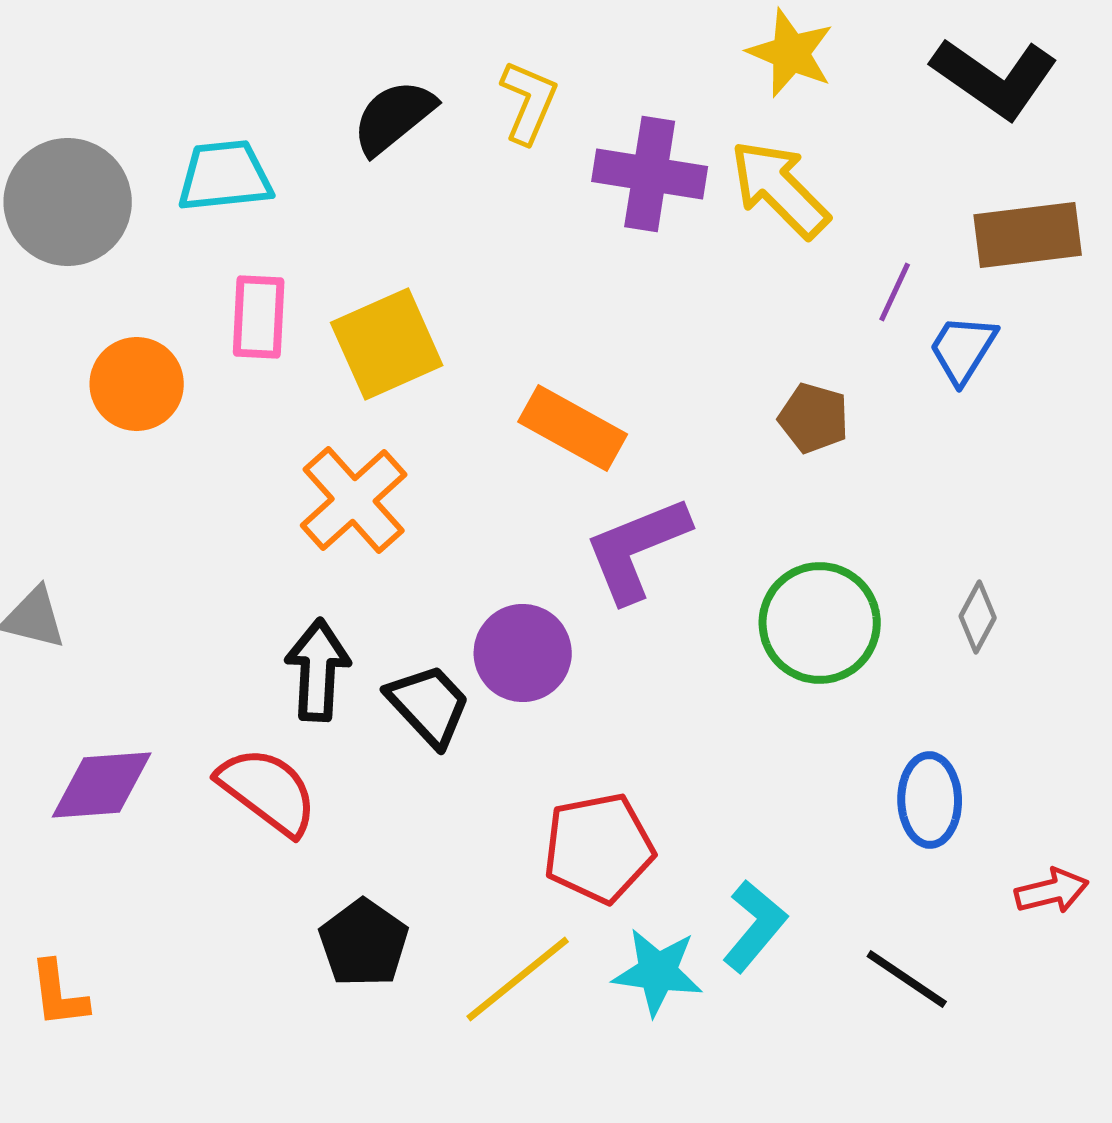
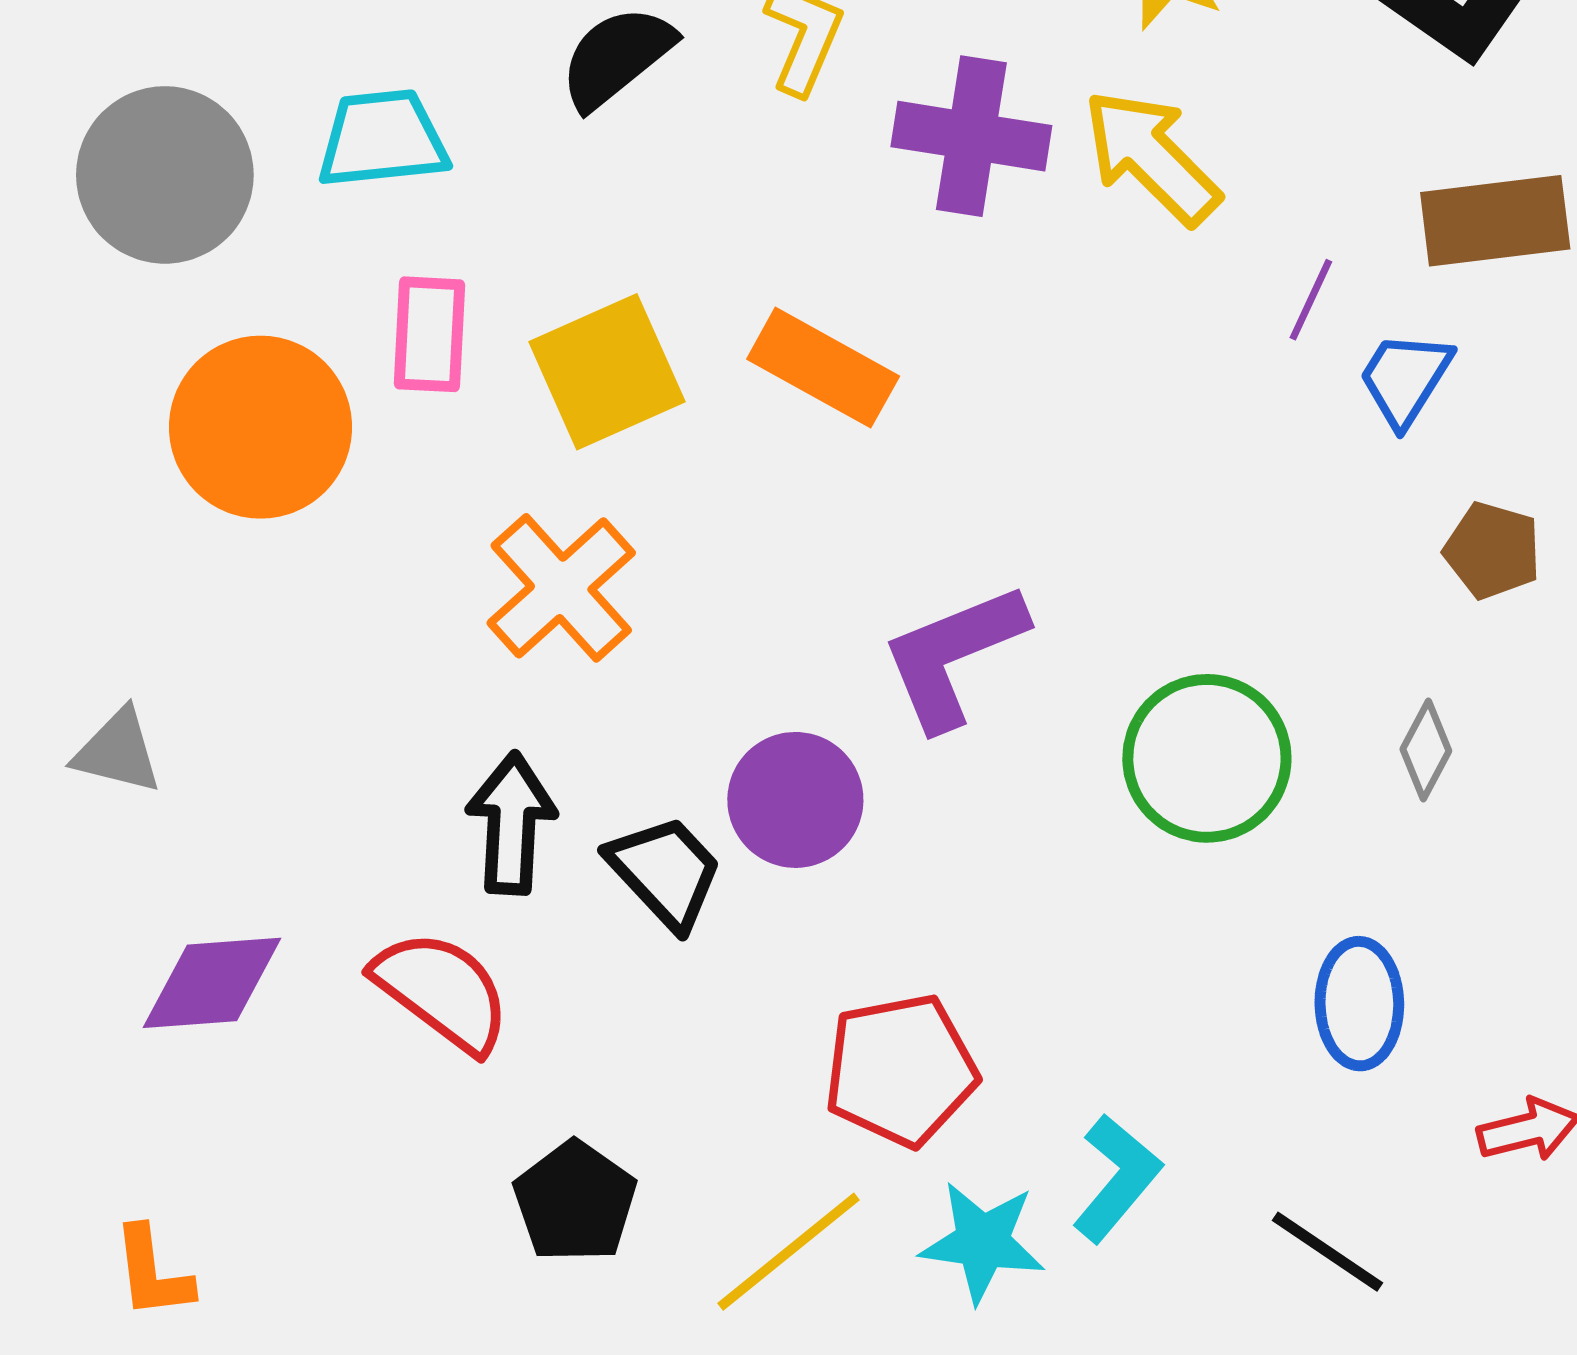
orange circle: (137, 384) -> (261, 427), size x1.4
brown pentagon: (814, 418) -> (1492, 550), moved
orange rectangle: (573, 428) -> (823, 368), moved

